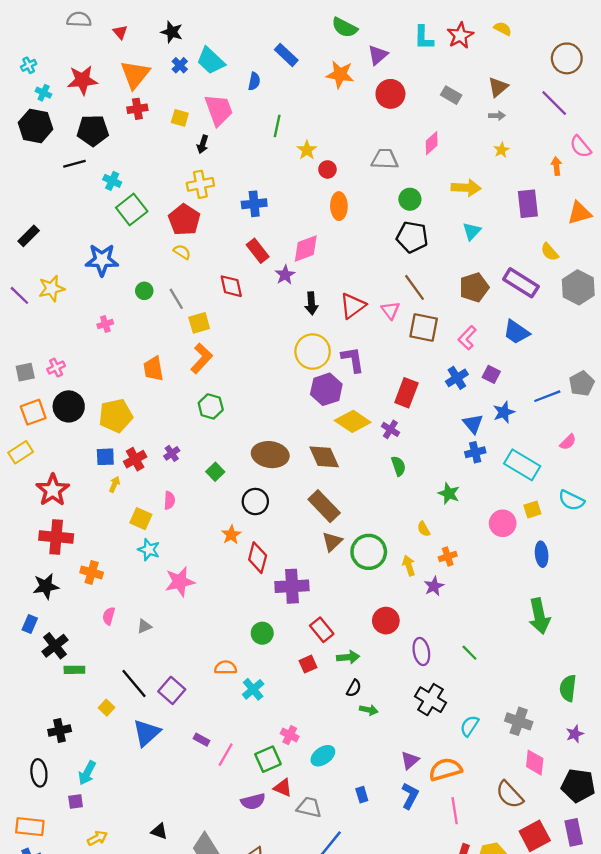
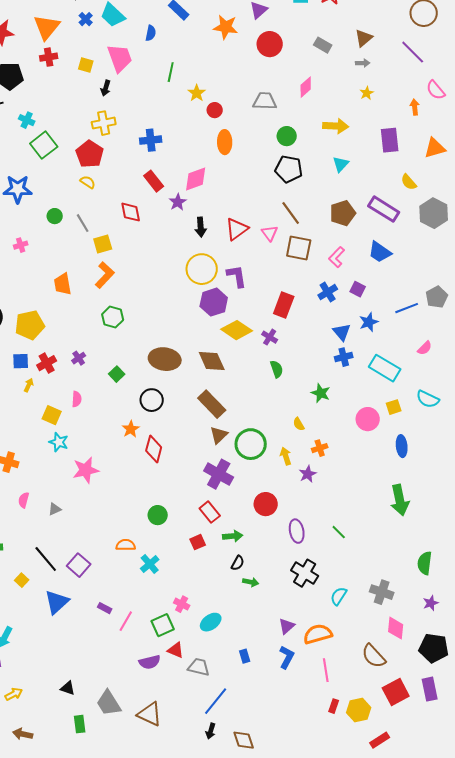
purple cross: (292, 586) -> (219, 474), moved, turned 32

